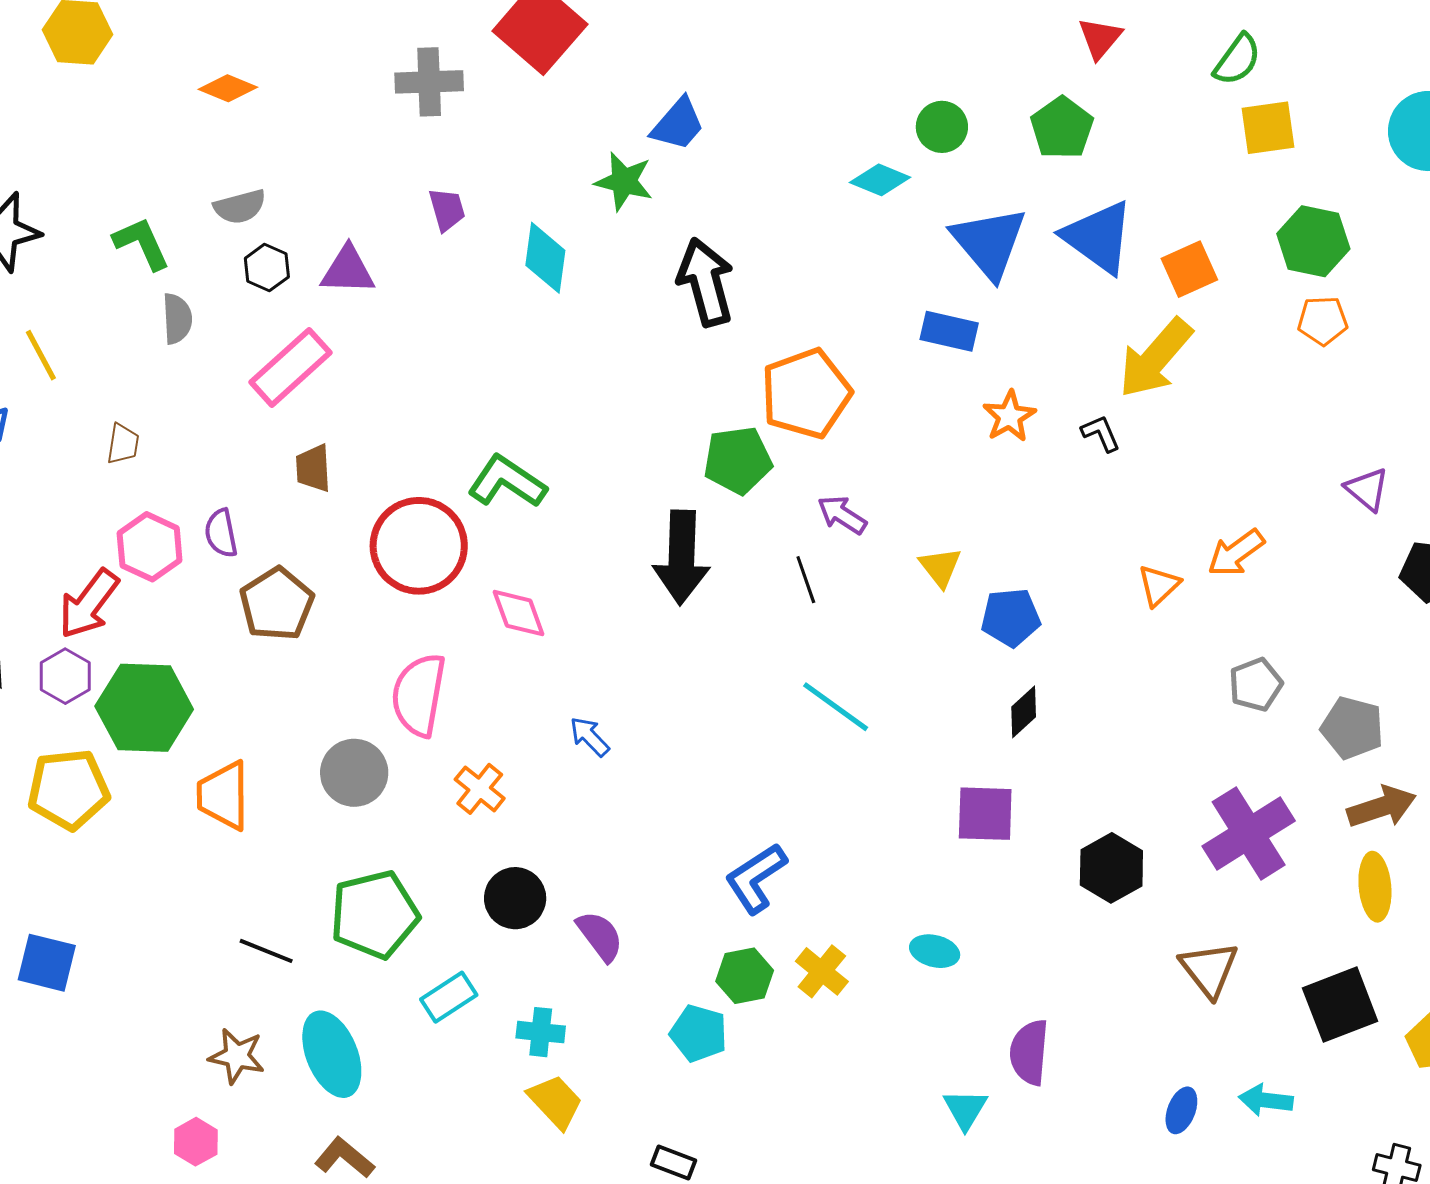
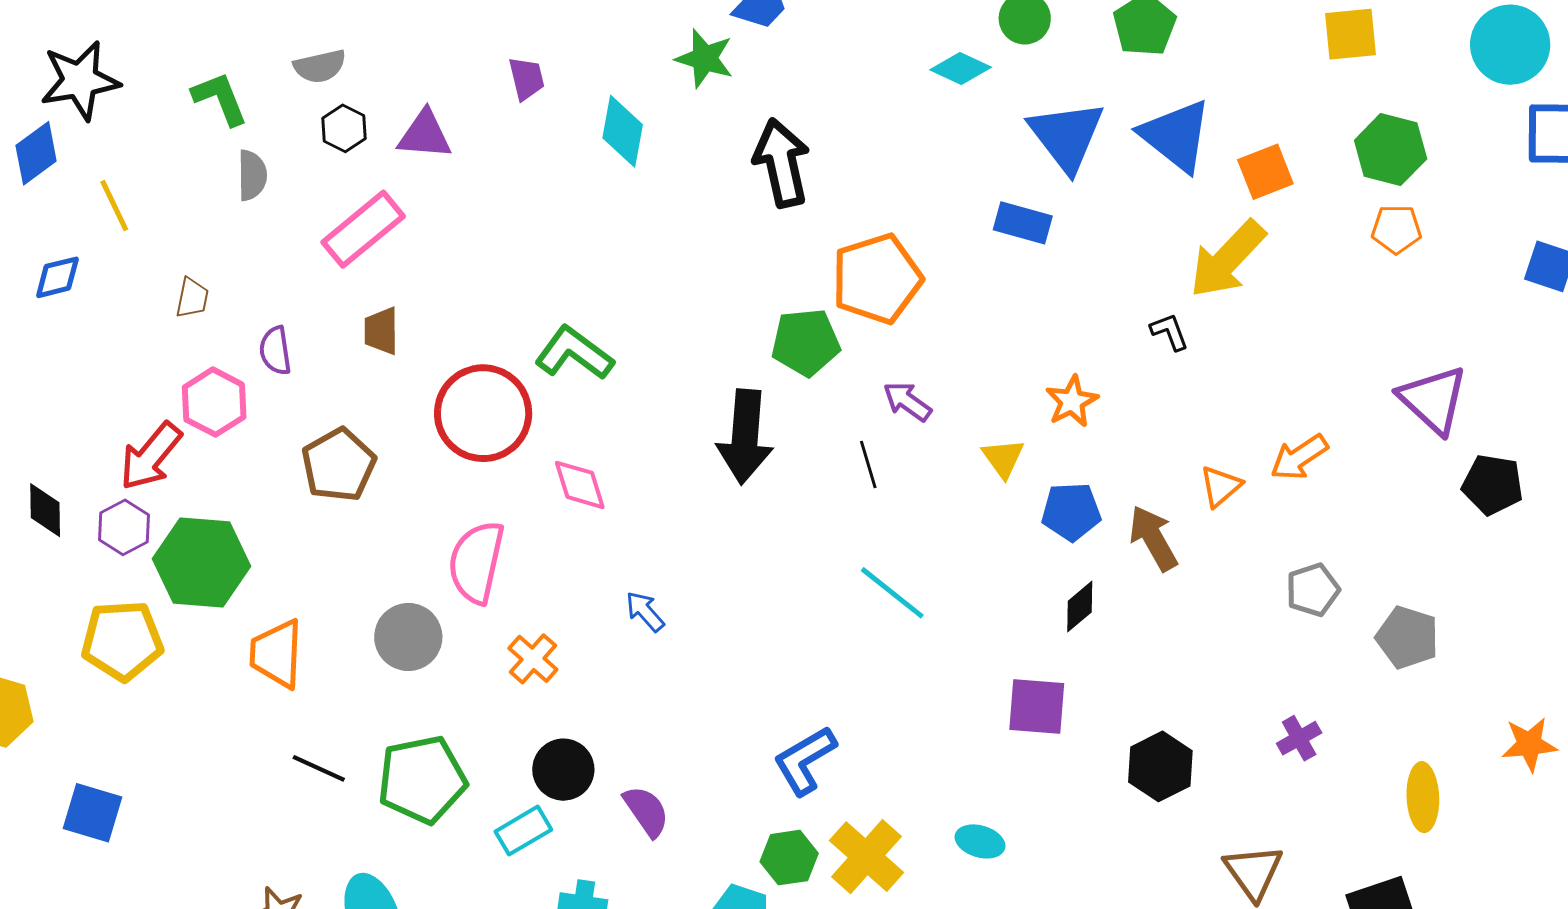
orange star: (1009, 416) -> (1072, 401), moved
purple triangle: (1367, 489) -> (1433, 400), size x1.6
purple semicircle: (221, 533) -> (275, 351), moved
brown arrow: (1382, 807) -> (1153, 538), moved, turned -104
purple cross: (1249, 833) -> (1299, 738), size x0.5
black line: (266, 951) -> (319, 768), moved
yellow cross: (822, 971) -> (866, 857), size x1.4
cyan rectangle: (449, 997) -> (523, 831), moved

